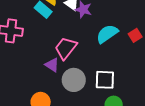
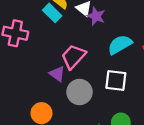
white square: (105, 80) -> (116, 81), moved

